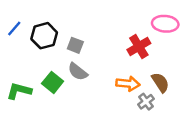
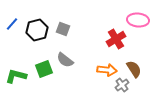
gray square: (75, 45) -> (63, 29), moved
green square: (53, 82) -> (44, 69), turned 30

